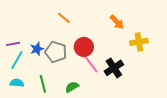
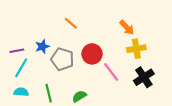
yellow cross: (139, 42) -> (136, 49), moved
blue star: (37, 49) -> (42, 47), moved
pink line: (91, 64) -> (111, 72), moved
black cross: (114, 68) -> (144, 77), moved

